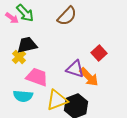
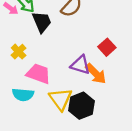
black trapezoid: (27, 45) -> (42, 22), moved, turned 80
yellow triangle: (57, 100) -> (61, 99), turned -45

